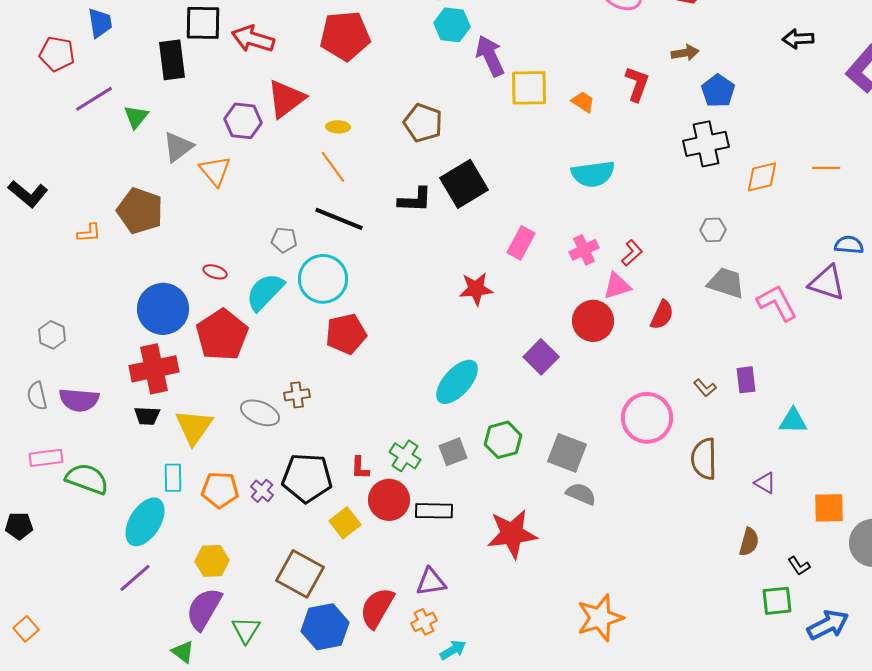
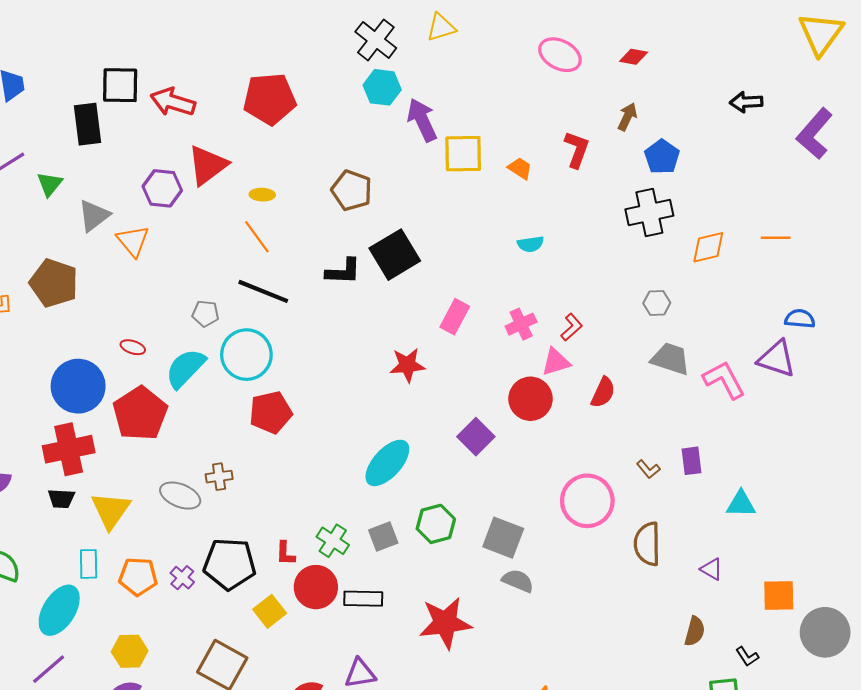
brown arrow: (685, 53) -> (627, 117), turned -56
cyan semicircle: (593, 174) -> (531, 244), size x0.6

